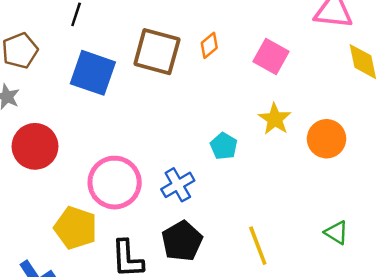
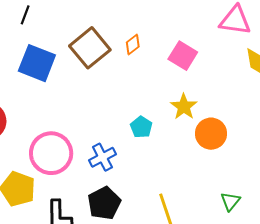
brown square: (157, 52) -> (90, 48), turned 33
orange circle: (327, 139) -> (211, 134), moved
green triangle: (336, 233) -> (230, 201), turned 35

